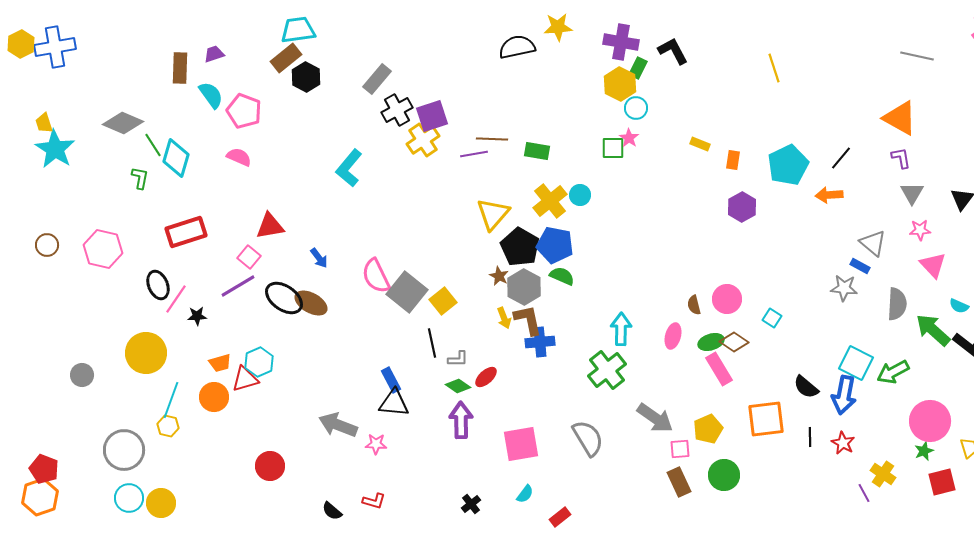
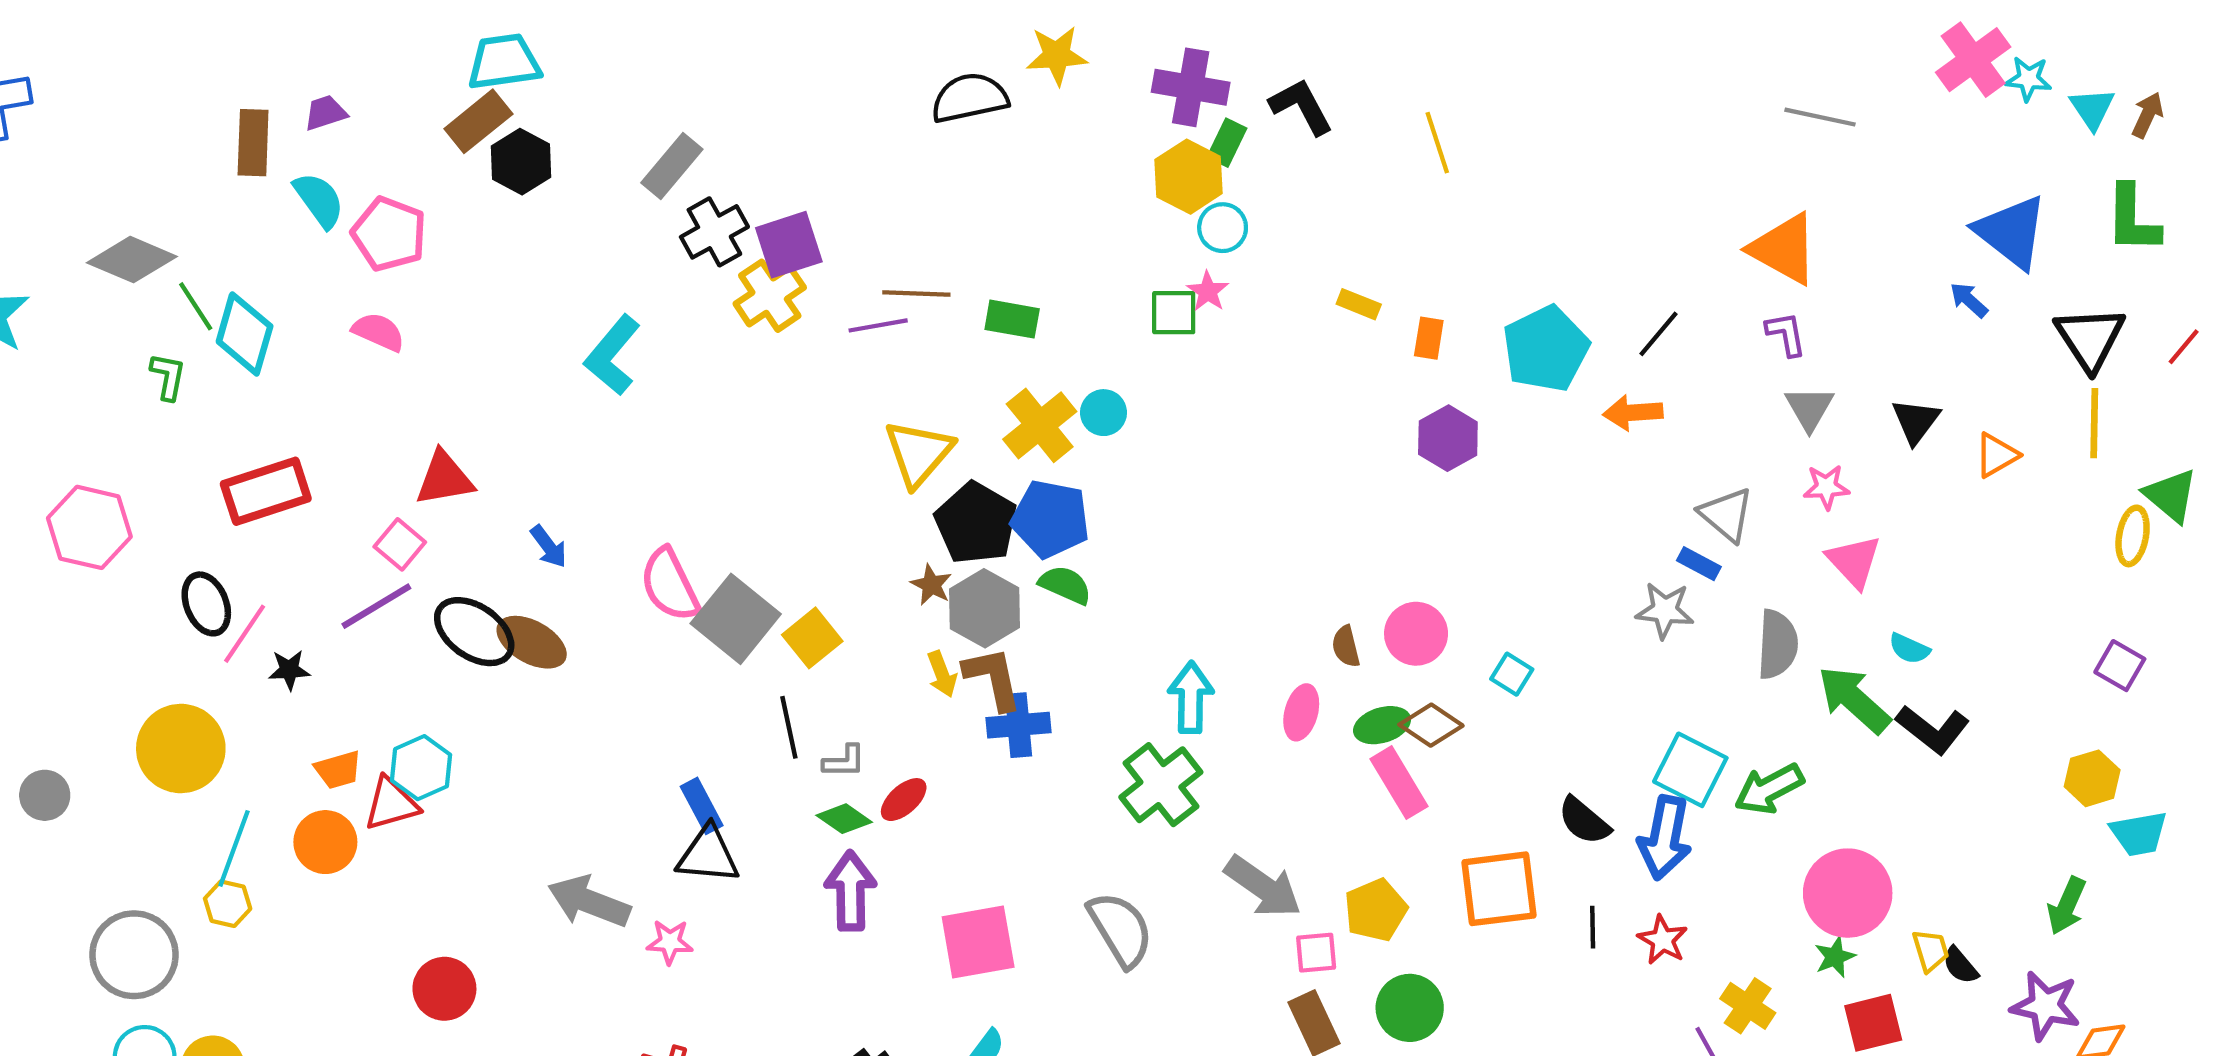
yellow line: (774, 68) -> (1437, 143), moved

